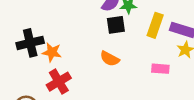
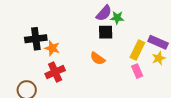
yellow rectangle: (155, 25) -> (137, 50), moved
pink rectangle: (160, 69) -> (137, 71), turned 56

